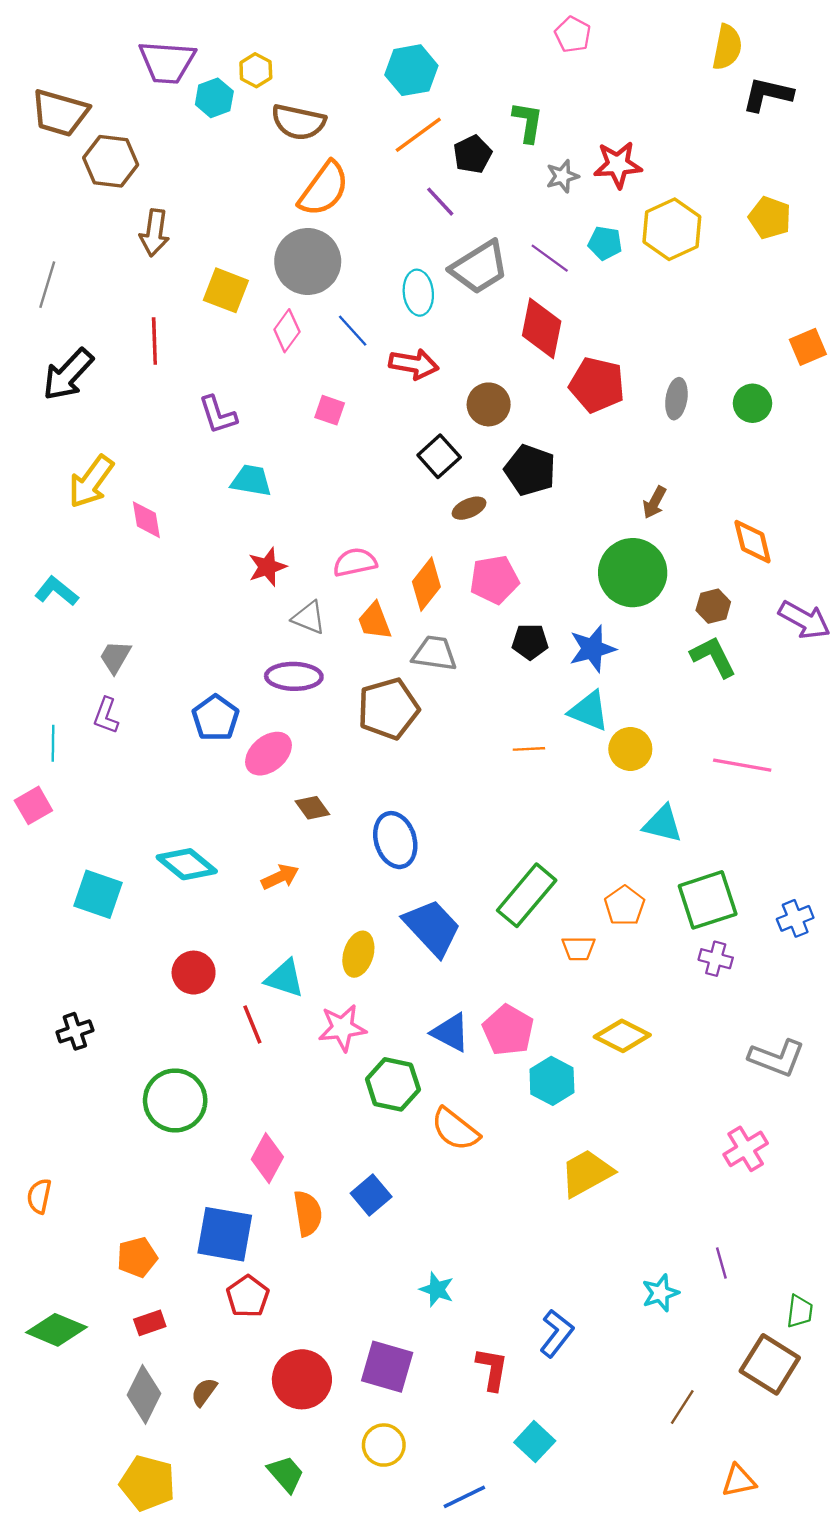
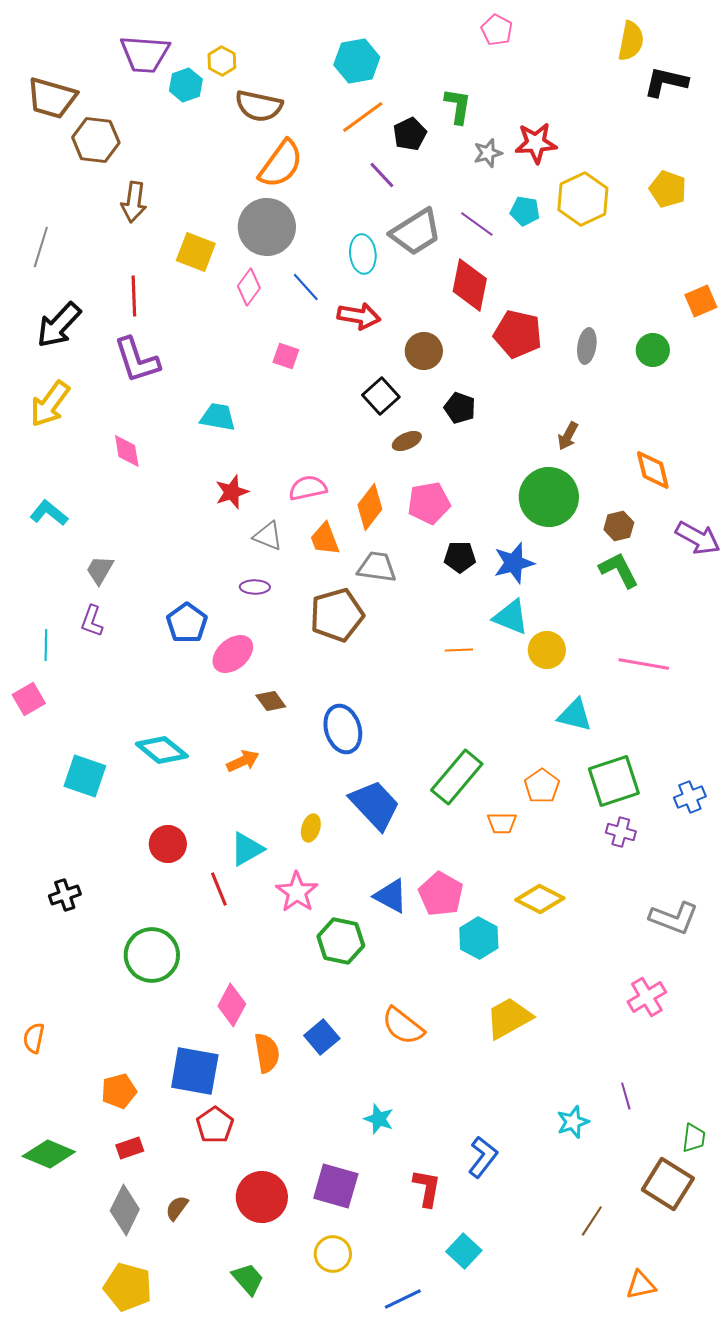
purple L-shape: (218, 415) -> (137, 360), moved, size x1.4
black pentagon: (530, 470) -> (460, 408), size x0.7
yellow arrow: (91, 482) -> (50, 404), moved
purple ellipse: (294, 676) -> (255, 587), size x0.6
yellow ellipse: (358, 954) -> (311, 828), size x0.7
cyan triangle: (285, 978) -> (247, 849), turned -48
pink star: (342, 1028) -> (297, 892), turned -30
orange semicircle: (455, 1129) -> (403, 1026), moved

